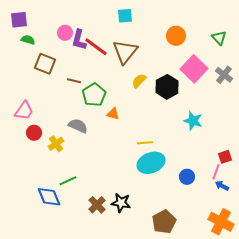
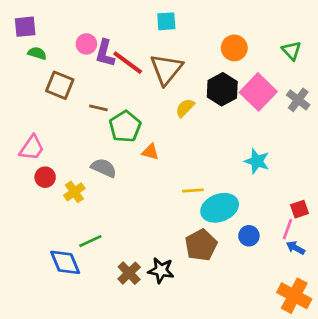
black hexagon: (167, 87) -> (222, 89), moved
cyan ellipse: (151, 163) -> (220, 208), moved
brown pentagon: (164, 222) -> (201, 245), moved

